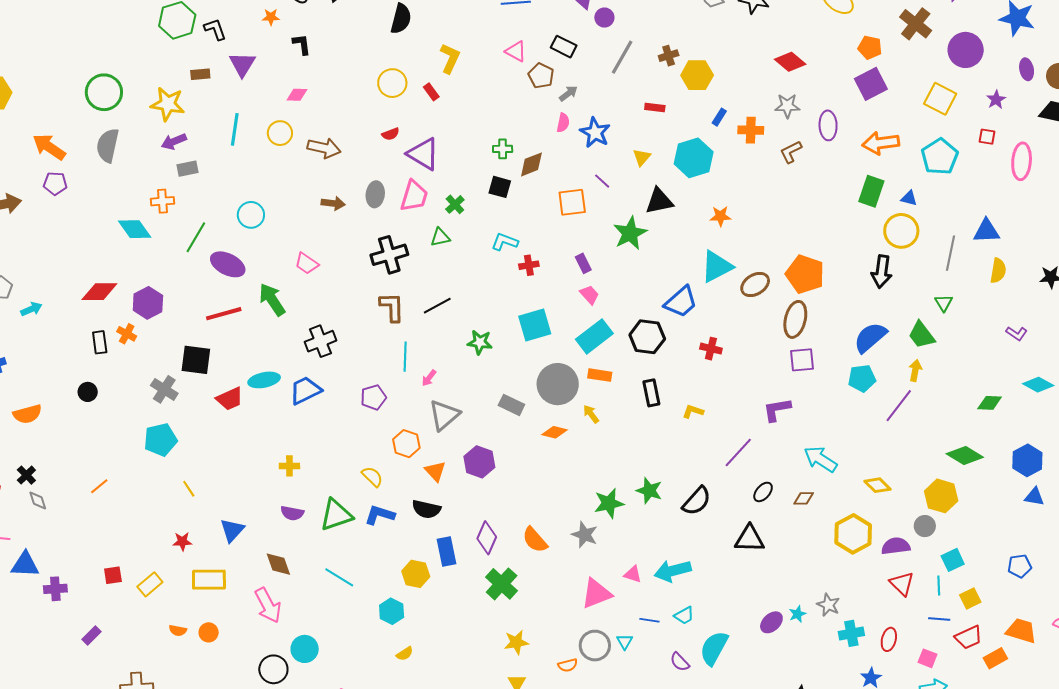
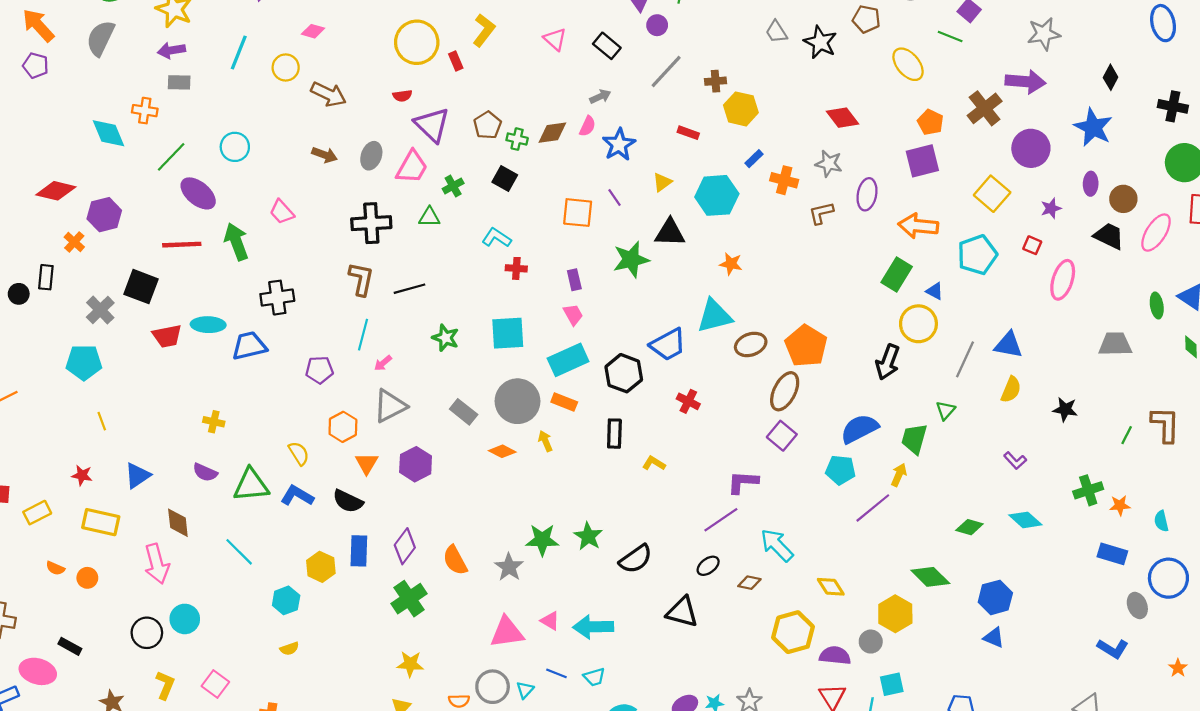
brown pentagon: (541, 76) -> (488, 125), moved
yellow circle: (392, 83) -> (417, 42), size x1.4
brown diamond: (531, 164) -> (552, 133), moved
green trapezoid: (922, 335) -> (914, 439), turned 40
black rectangle: (100, 342) -> (46, 277), moved
purple square: (802, 360) -> (782, 436), turned 32
purple line: (738, 452) -> (721, 520), moved

